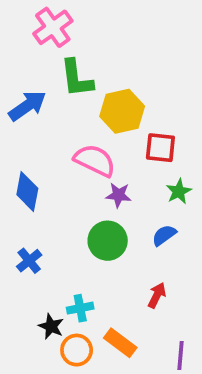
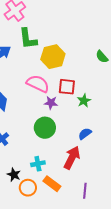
red square: (160, 148) -> (67, 87), moved
blue semicircle: (164, 235) -> (85, 134), moved
red arrow: (157, 295) -> (72, 158), size x1.6
cyan cross: (80, 308) -> (38, 164), moved

